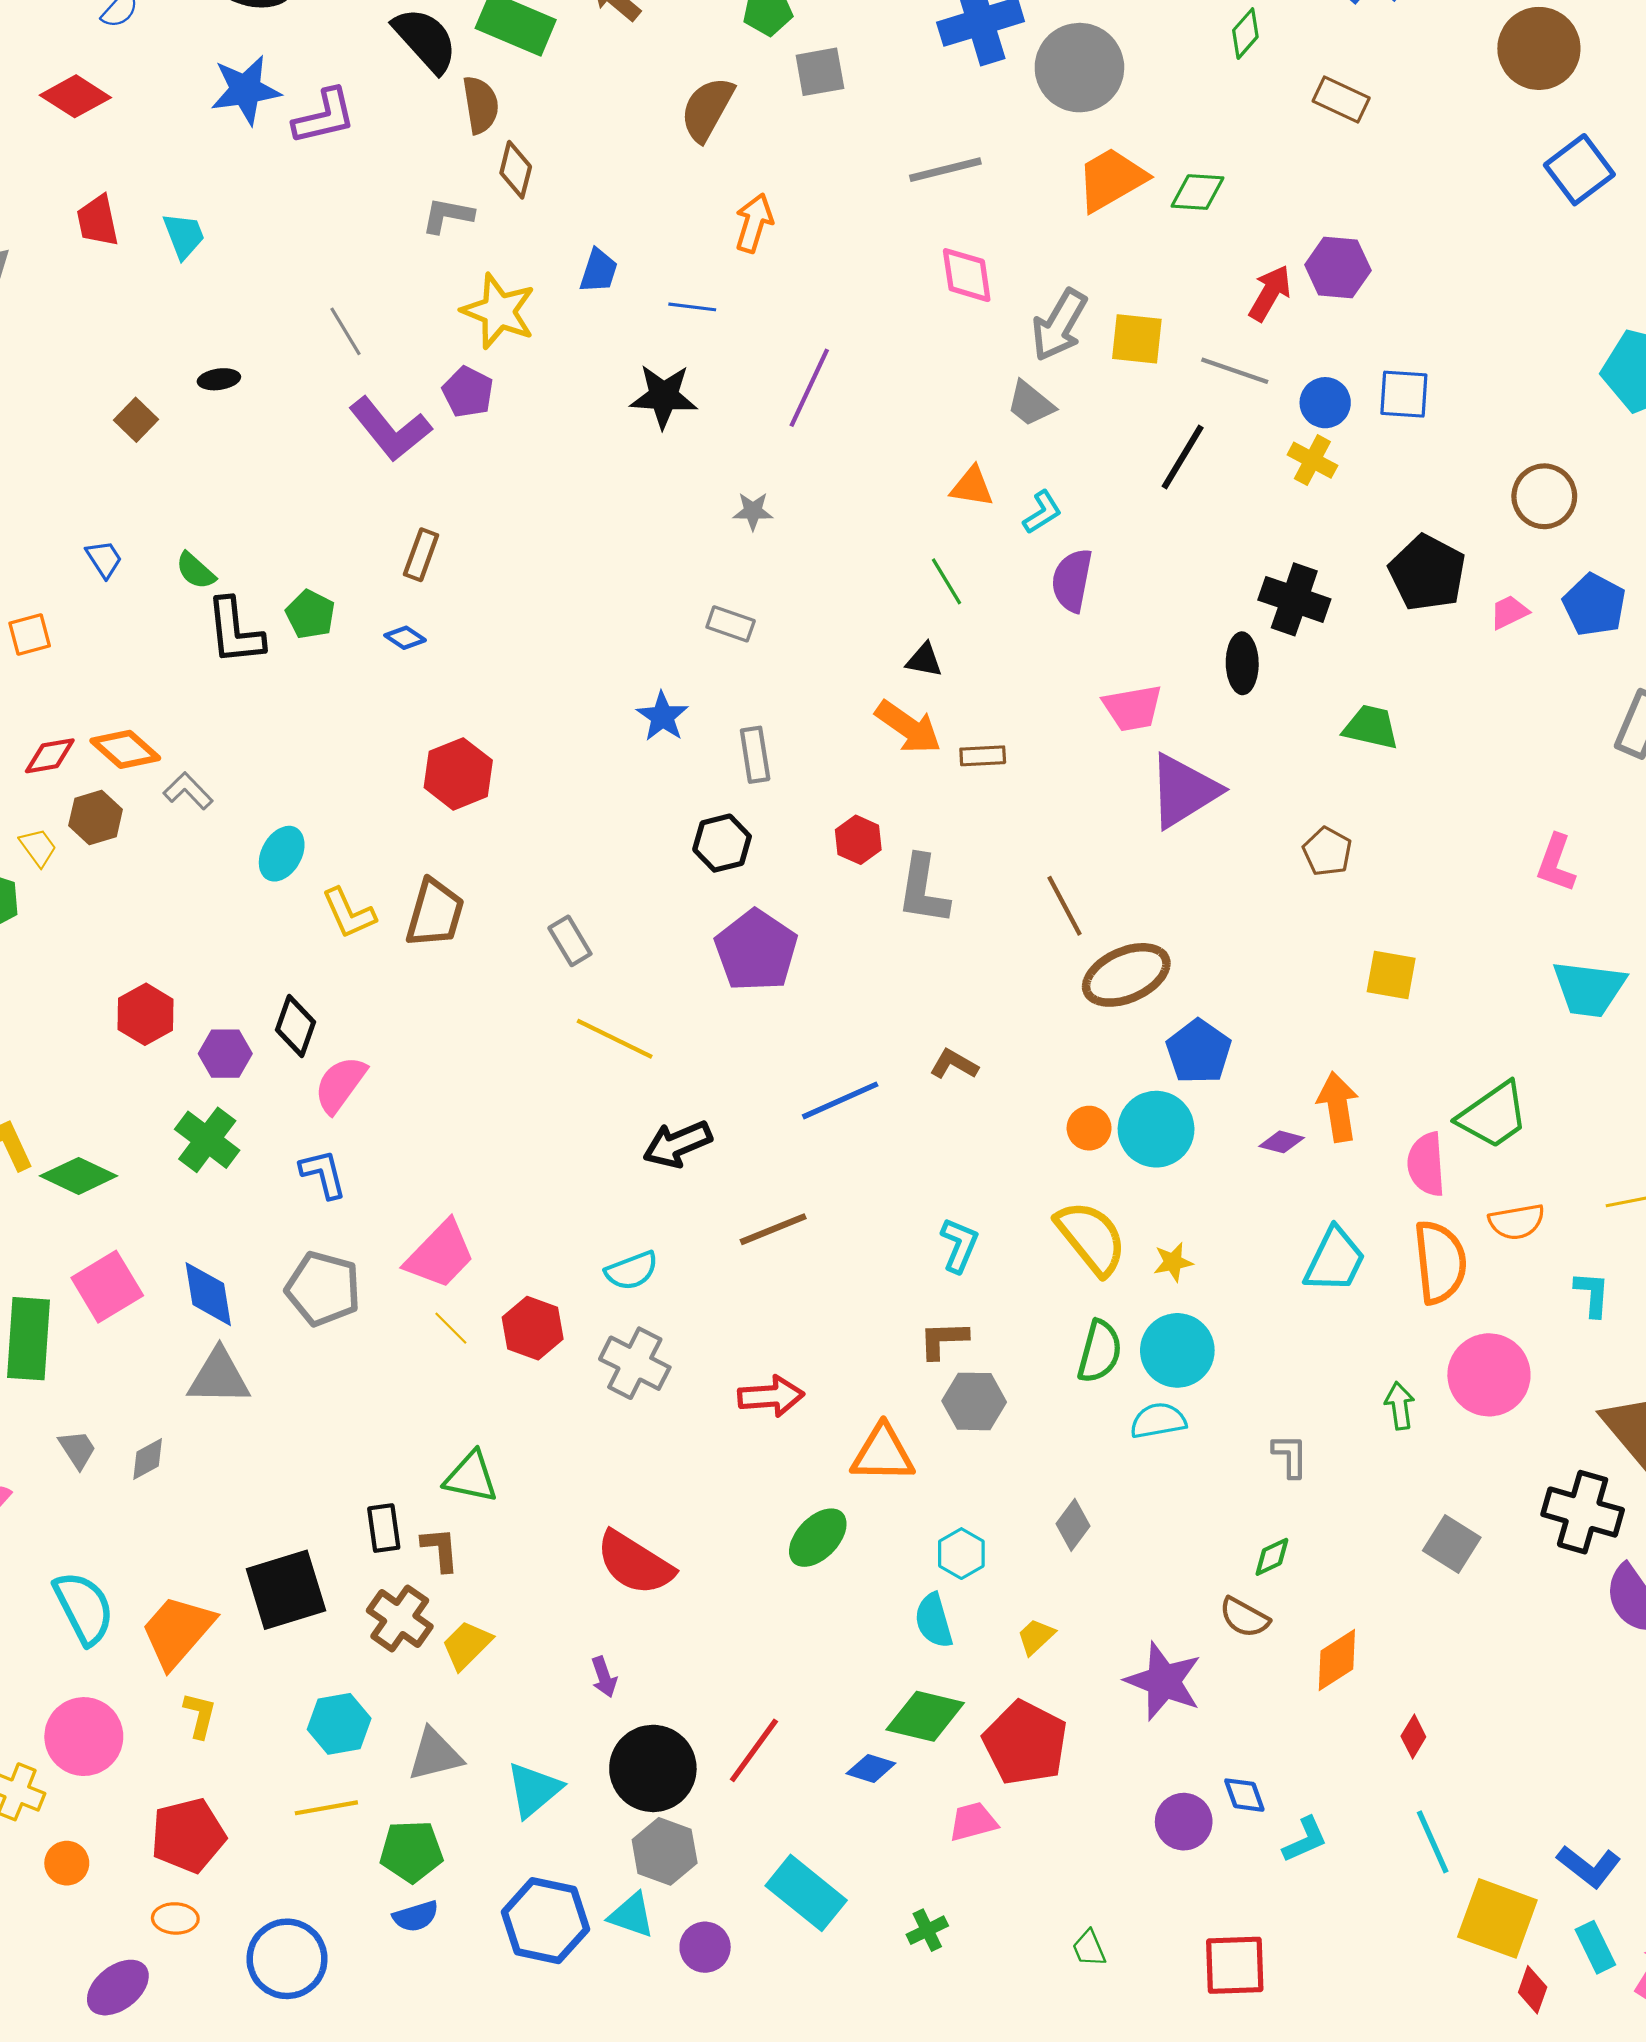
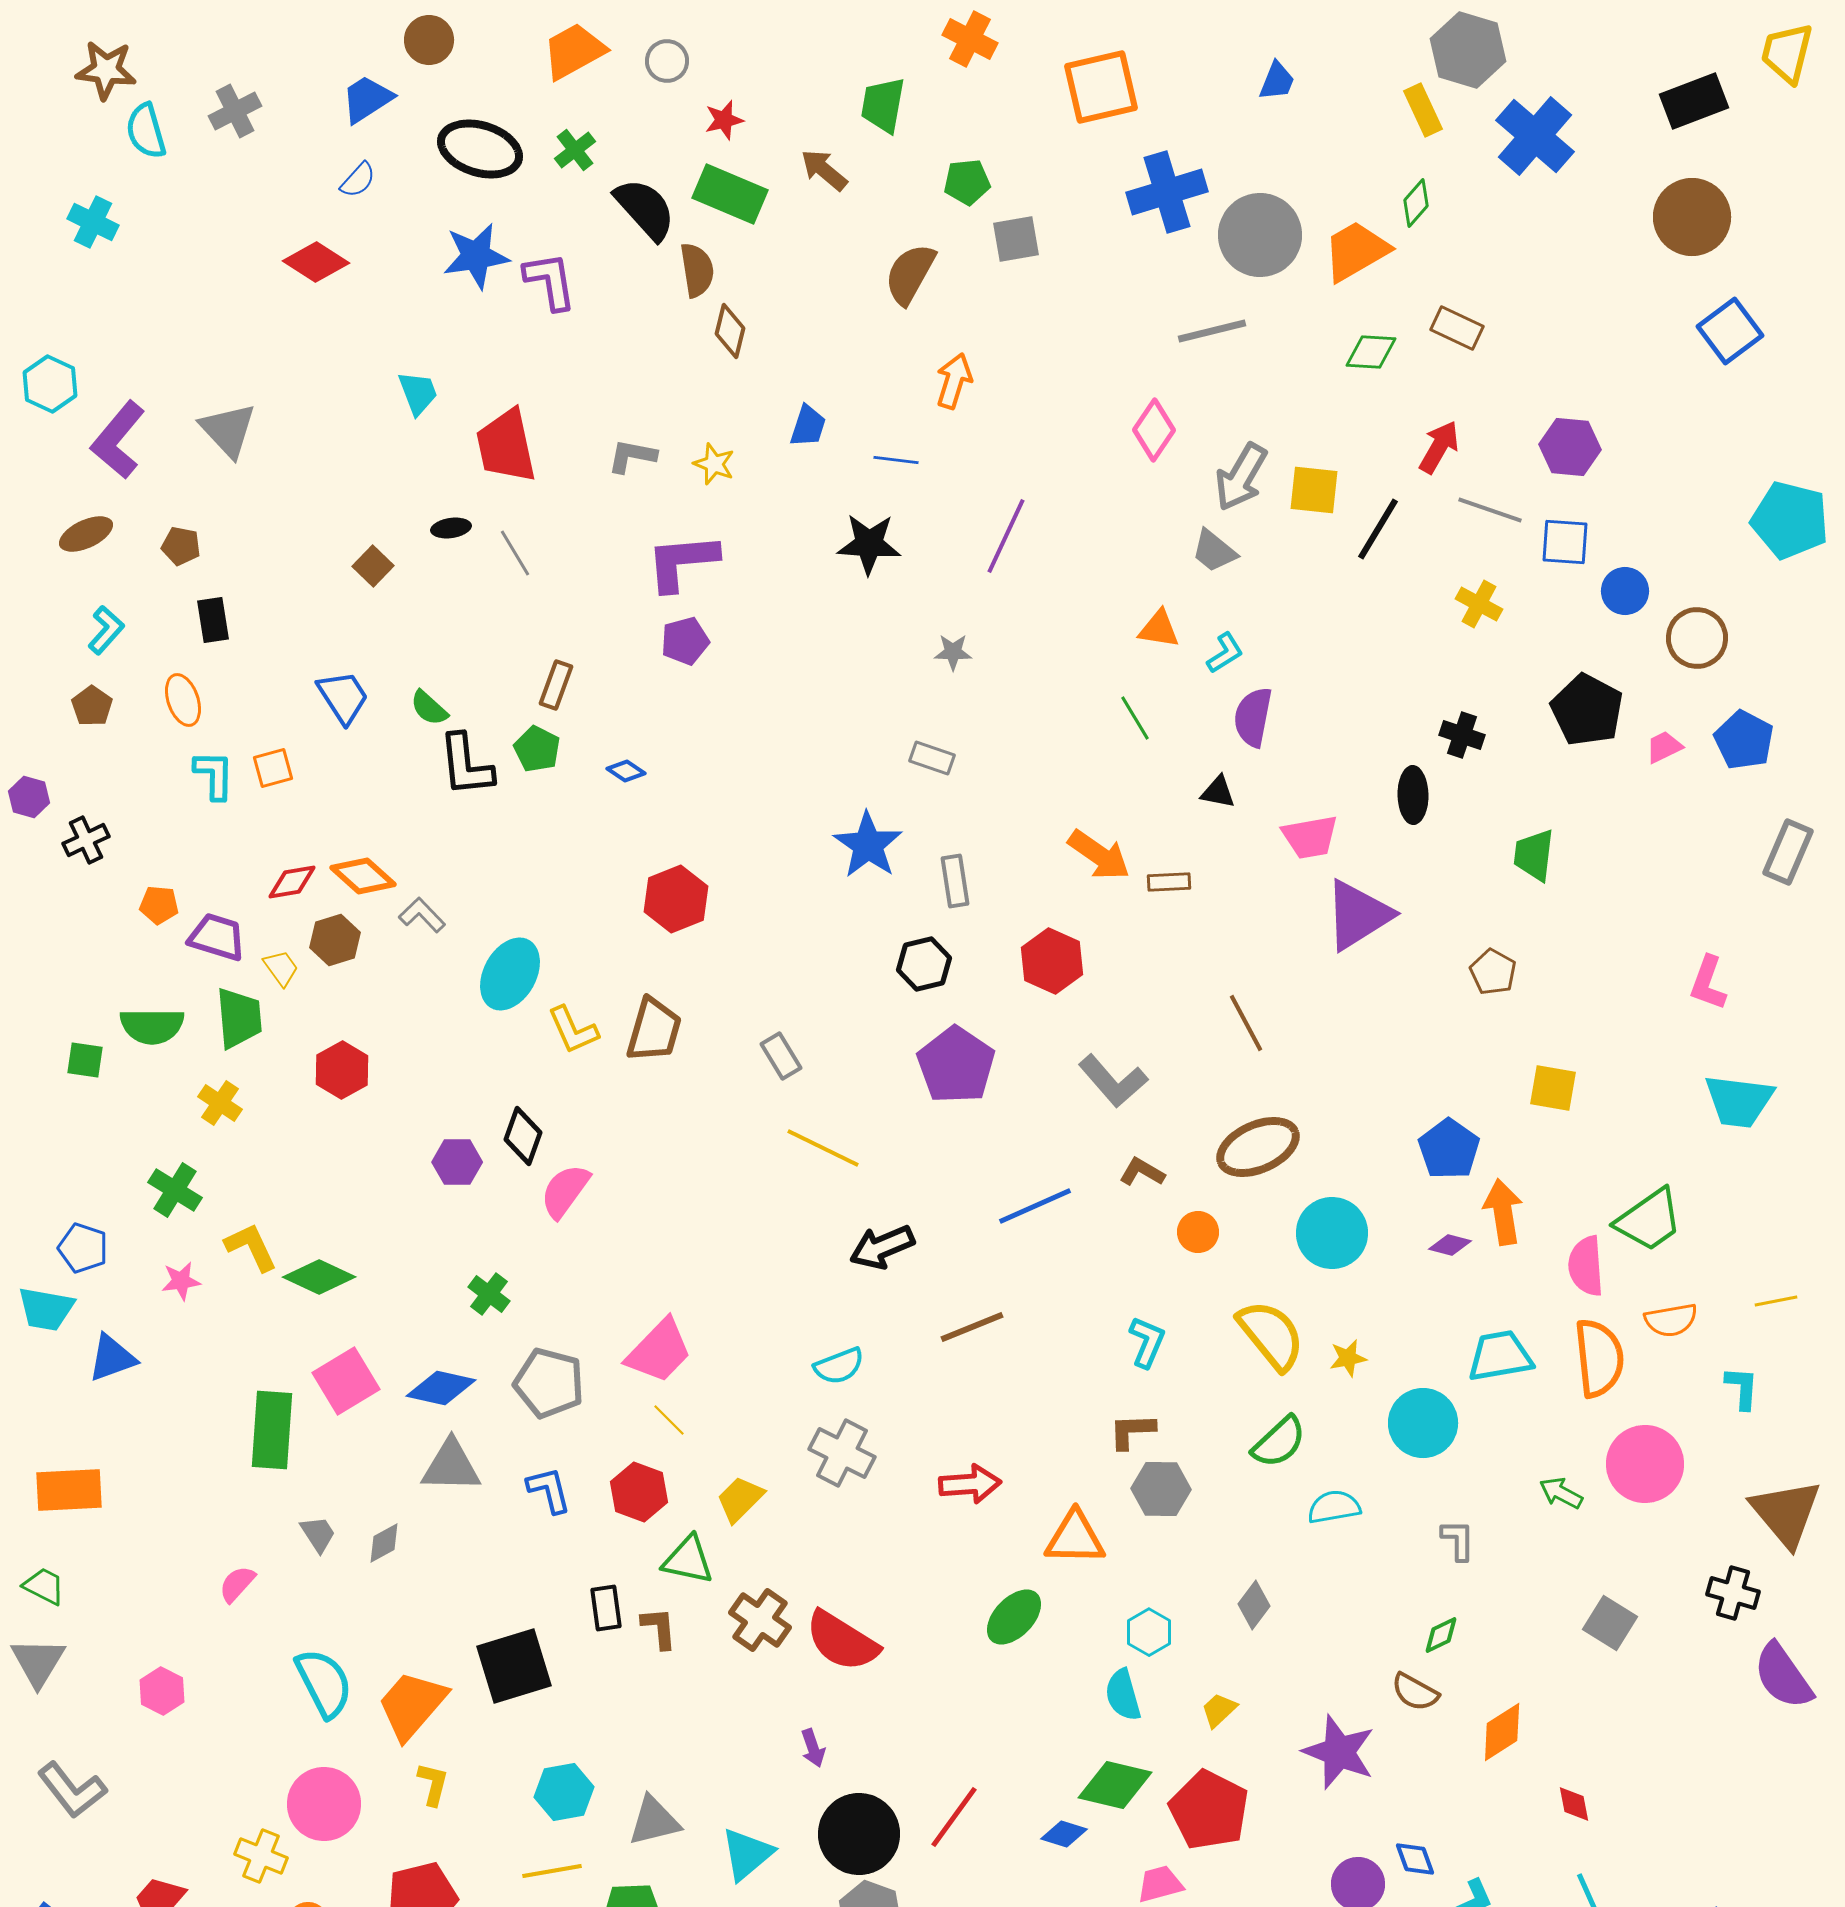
brown rectangle: (1341, 100) -> (1457, 328), moved
purple L-shape: (324, 117) -> (550, 281), turned -86
gray line: (945, 170) -> (1212, 331), moved
orange trapezoid: (1111, 179) -> (1356, 251), moved
gray L-shape: (448, 215) -> (632, 456), moved
red trapezoid: (98, 221) -> (506, 446), moved, size x1.5
purple hexagon: (1338, 268) -> (1570, 447), moved
pink diamond: (967, 275) -> (1154, 430), turned 42
yellow star: (499, 311) -> (714, 464), size x0.6
gray line: (345, 331) -> (515, 553), moved
gray line: (1235, 371) -> (1490, 510), moved
purple pentagon: (468, 392) -> (685, 641), moved, turned 30
blue circle: (1325, 403) -> (1625, 591), moved
purple L-shape: (390, 429) -> (682, 562), moved, turned 124
black line: (1183, 457) -> (1378, 529), moved
brown rectangle: (421, 555) -> (556, 685), moved
blue trapezoid: (104, 559) -> (343, 697), size x1.5
black cross: (1294, 599) -> (1462, 735), size x0.7
black triangle: (924, 660) -> (1218, 792), moved
blue star: (662, 716) -> (868, 845), size x1.4
green trapezoid: (1371, 727) -> (1534, 855), turned -96
red hexagon: (858, 840) -> (1052, 961), size x1.4
cyan ellipse: (282, 854) -> (510, 974), size x1.4
gray L-shape: (923, 890) -> (1113, 1081), moved, turned -50
brown ellipse: (1126, 975) -> (1258, 1147), moved
red hexagon: (146, 1014) -> (342, 1070), moved
blue pentagon: (1199, 1052) -> (1449, 1149), moved
orange circle: (1089, 1128) -> (1198, 1232), moved
green cross: (207, 1140) -> (489, 1294), moved, size x0.7
blue L-shape: (323, 1174) -> (549, 1490), moved
cyan trapezoid: (1335, 1260) -> (1500, 1356), turned -126
blue diamond: (208, 1294) -> (441, 1388), turned -68
red hexagon: (533, 1328) -> (639, 1492), moved
cyan circle: (1177, 1350) -> (1423, 1423), moved
green semicircle: (1100, 1351) -> (1279, 1442), turned 32
green arrow: (1400, 1406) -> (1561, 1493), turned -54
black cross: (1583, 1512) -> (1733, 1593), size x0.7
brown cross: (400, 1618) -> (760, 1620), moved
yellow trapezoid: (467, 1645) -> (740, 1499), moved
red diamond: (1413, 1737) -> (1574, 1804), turned -42

